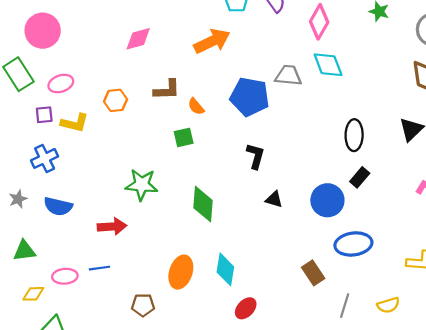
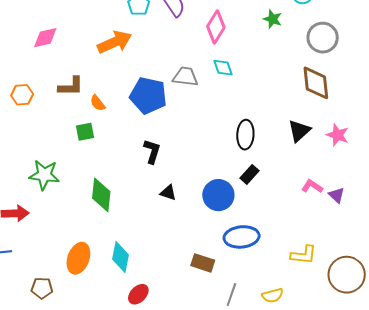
cyan diamond: (328, 65) -> (223, 68), size x0.7
brown rectangle: (313, 273) -> (203, 263), turned -40

